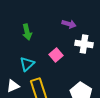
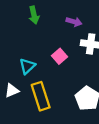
green arrow: (27, 32) -> (34, 15), moved

